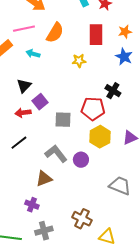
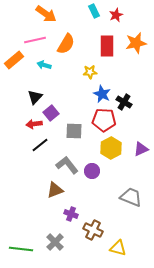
orange star: (125, 32) -> (136, 43), size x1.5
blue star: (124, 57) -> (102, 94), moved
black line: (19, 143) -> (40, 145), moved
purple cross: (32, 205) -> (71, 214), moved
gray cross: (44, 231) -> (55, 242), turned -30

